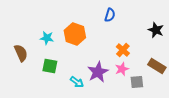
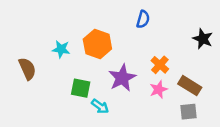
green square: (50, 66) -> (81, 88), moved
brown rectangle: (157, 66) -> (190, 86), moved
purple star: (98, 72) -> (122, 78), moved
gray square: (137, 82) -> (188, 112), moved

